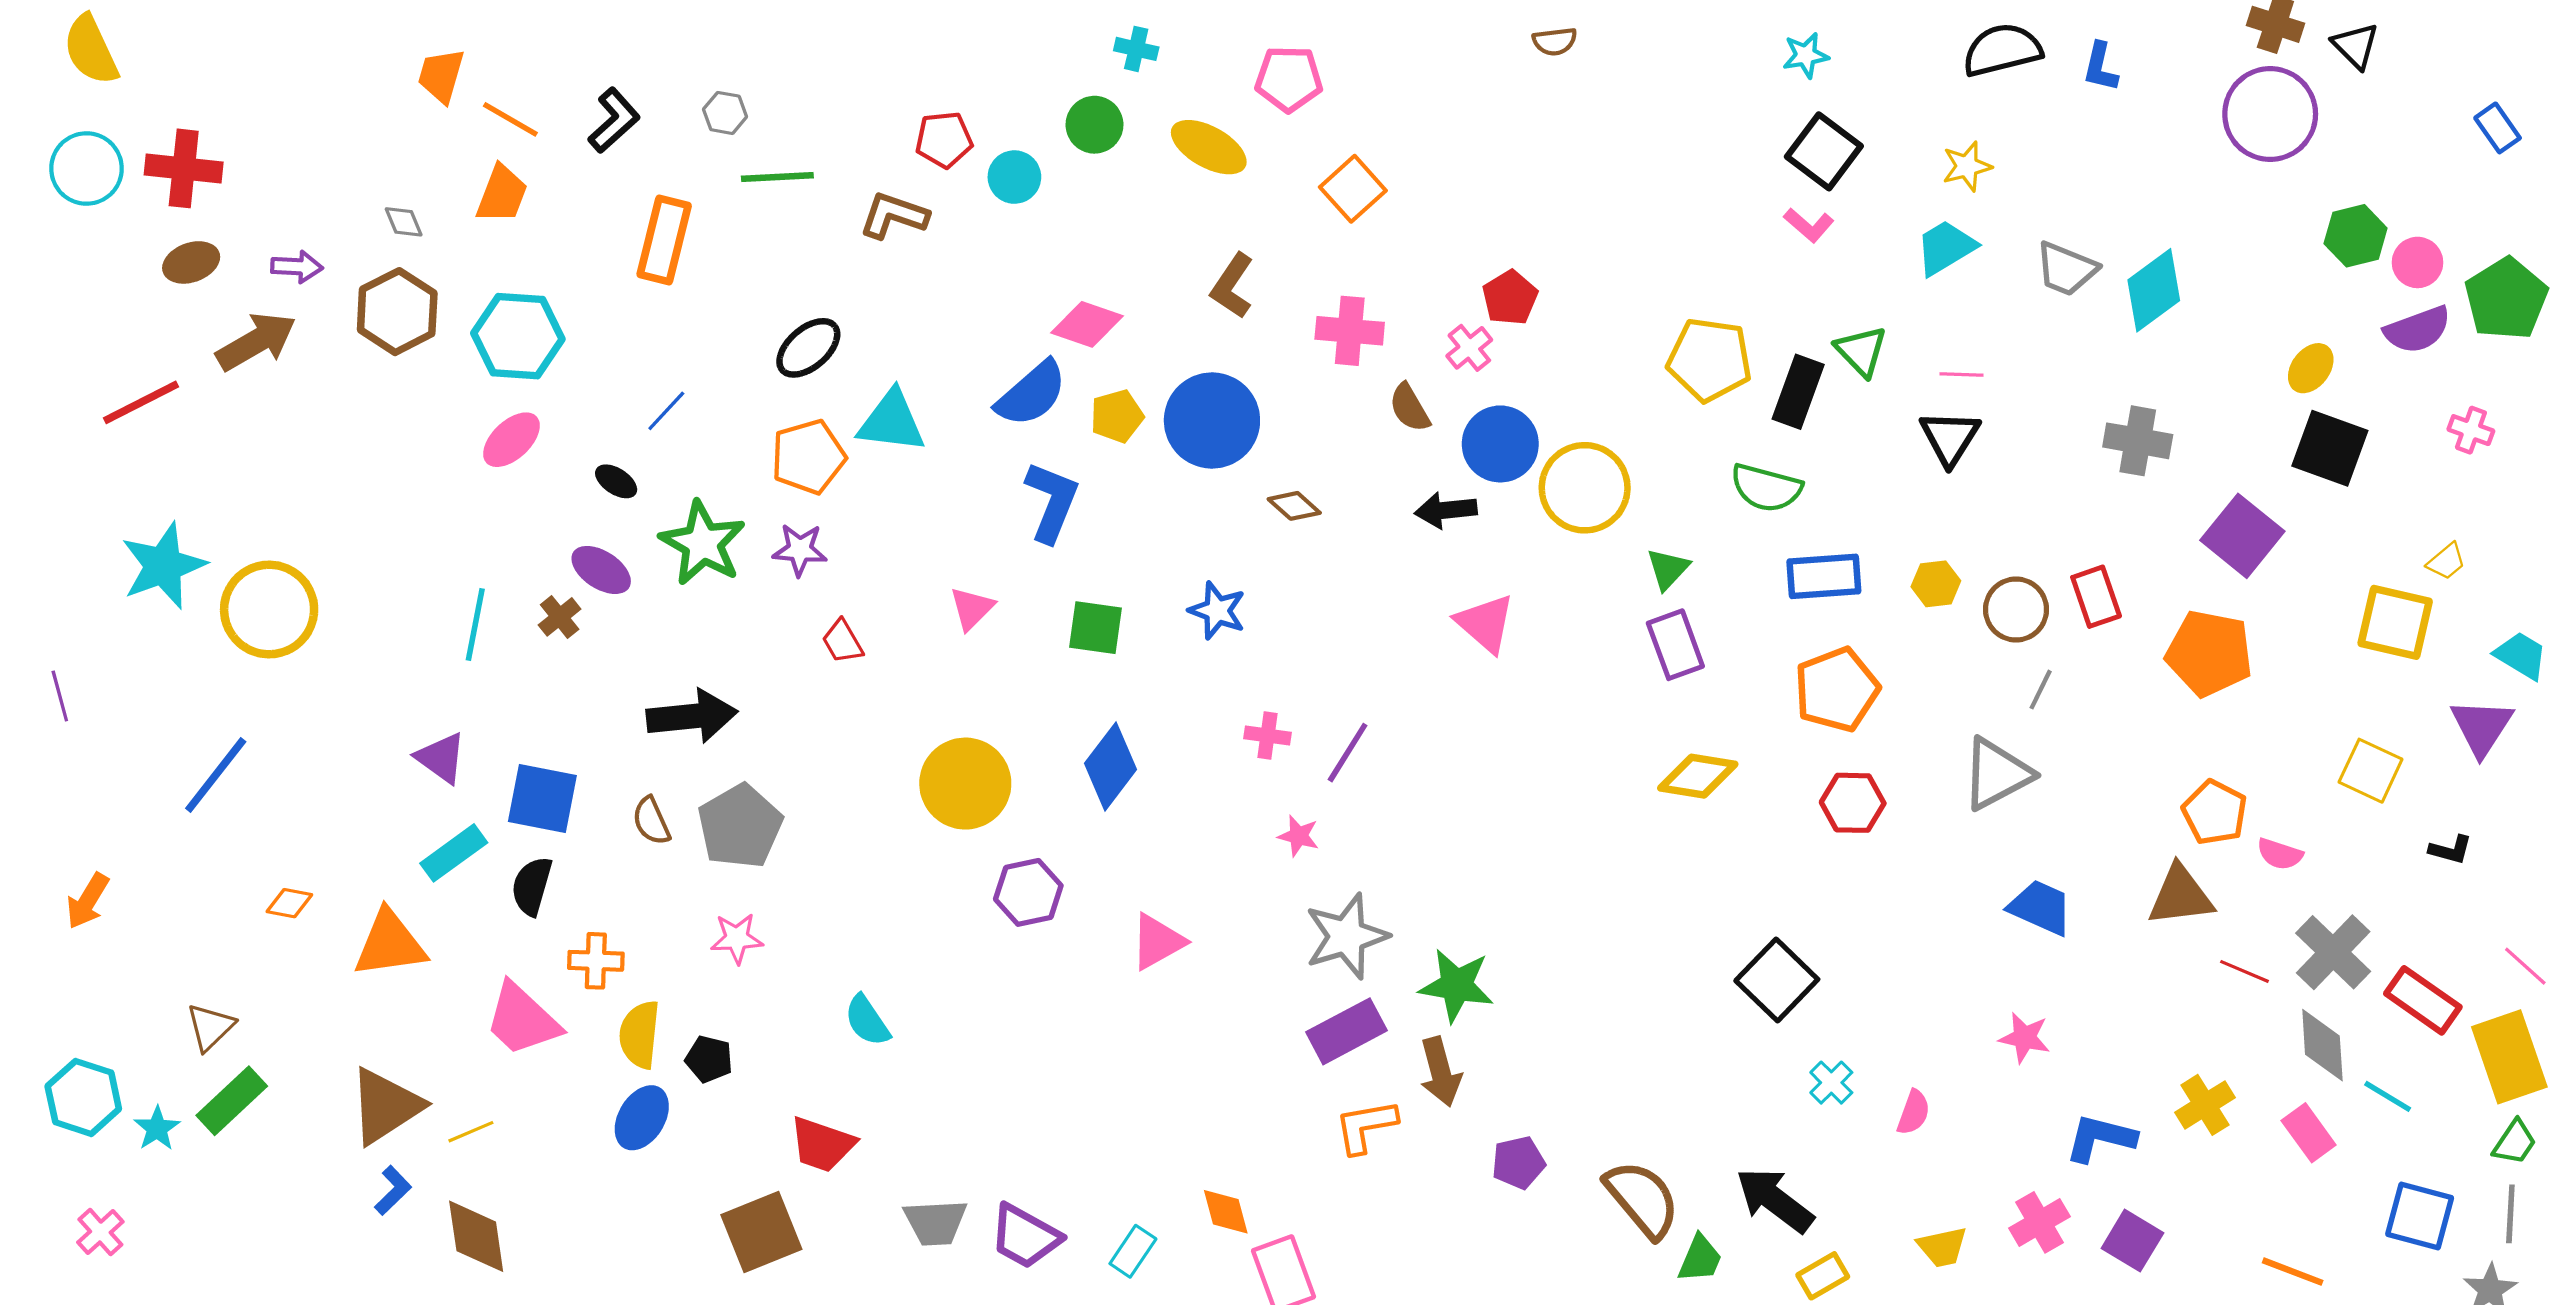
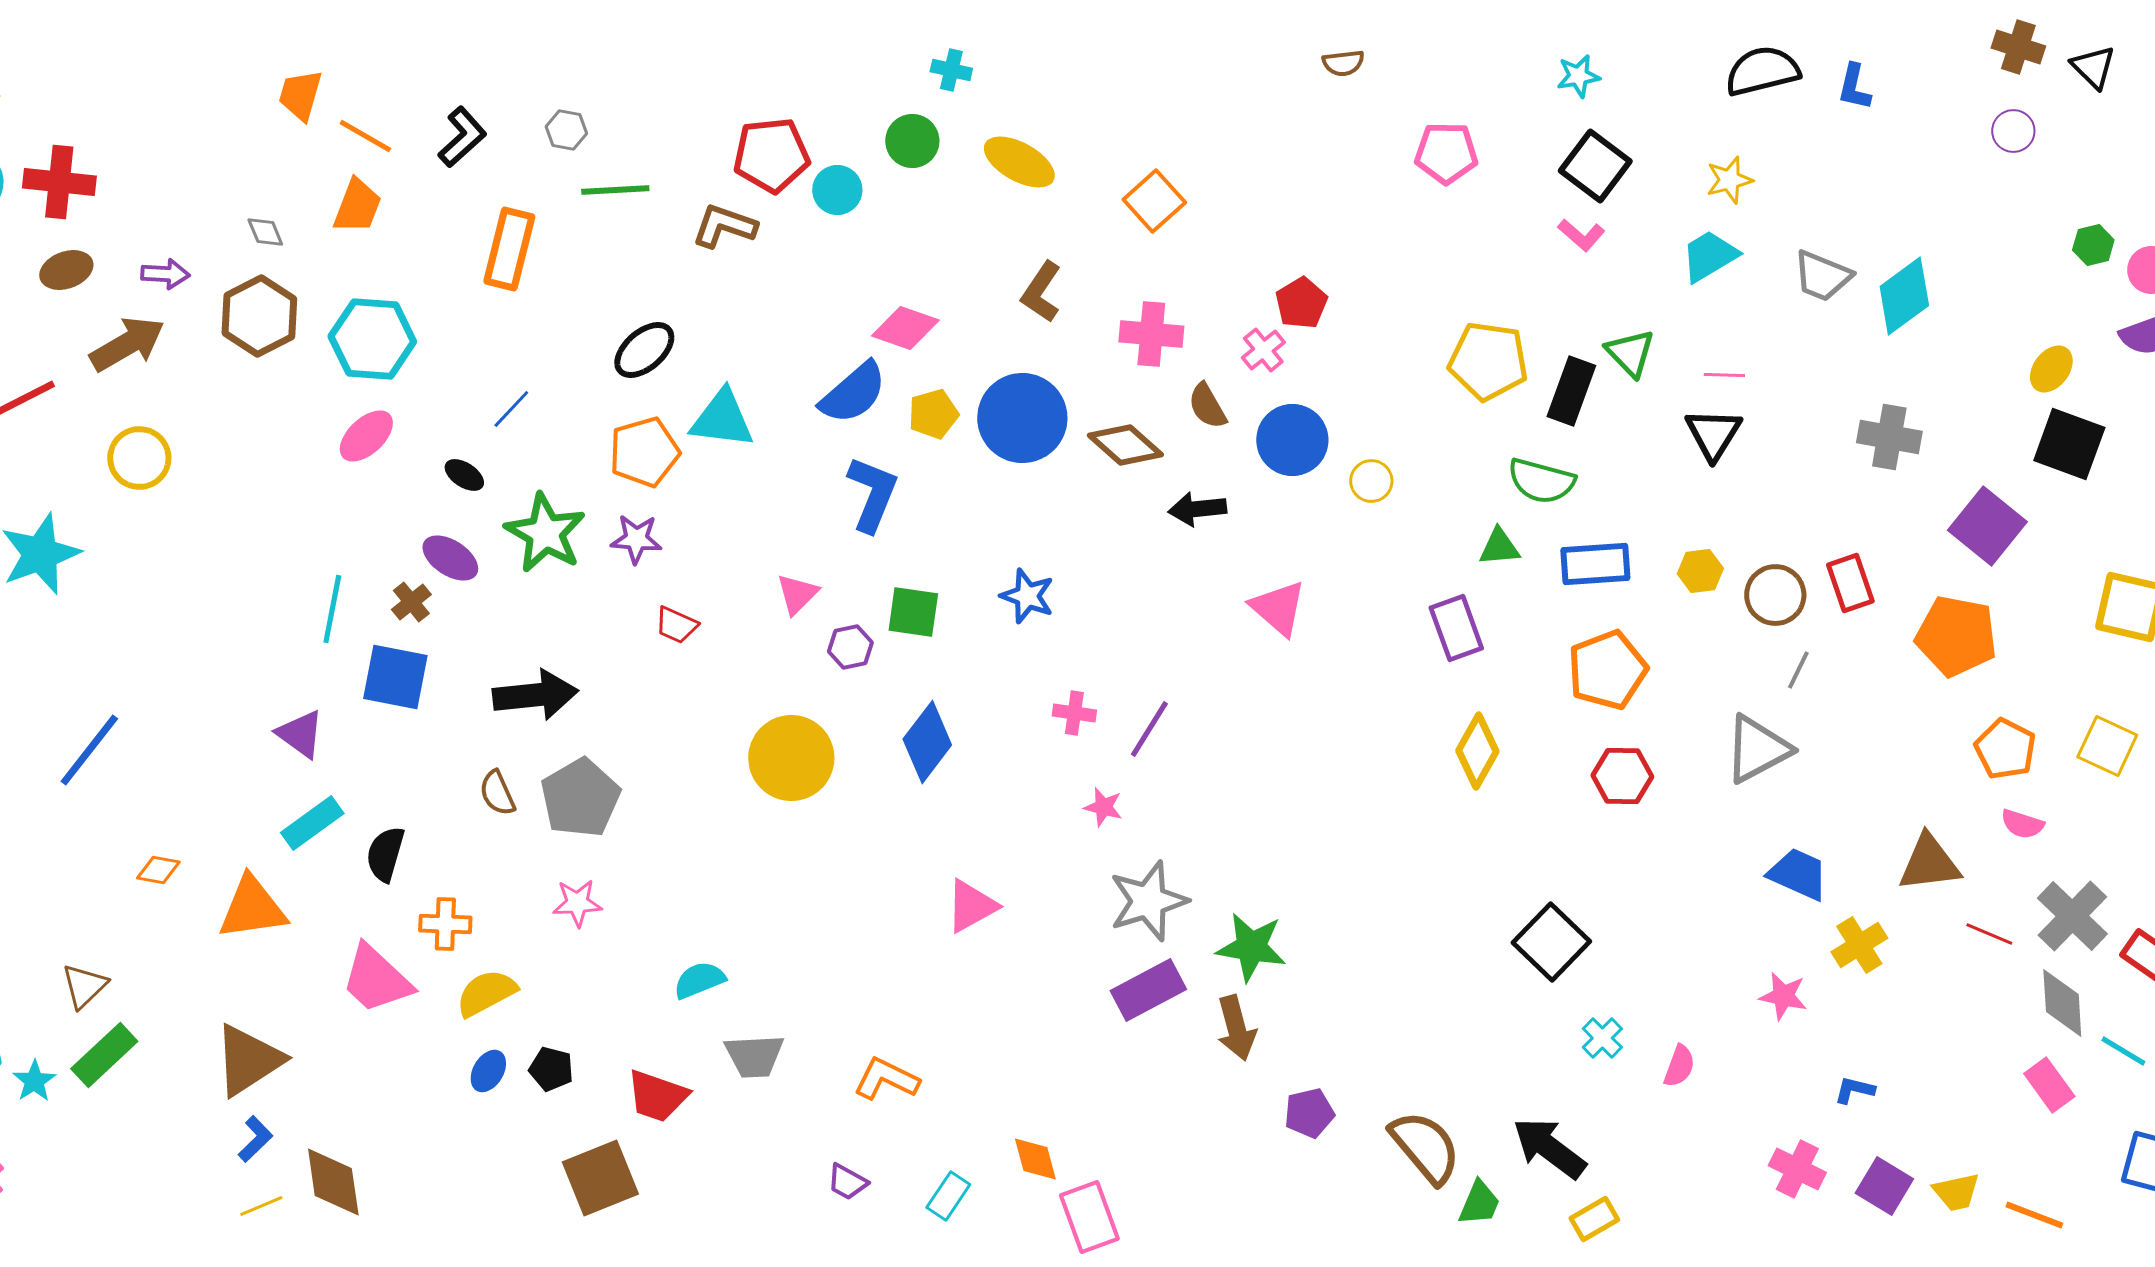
pink pentagon: (1289, 79) -> (1446, 153), moved
purple circle: (2270, 114) -> (2013, 131), size x0.5
red pentagon: (944, 140) -> (771, 155), size x1.4
green hexagon: (2356, 236) -> (2093, 245), size x0.7
yellow circle: (1585, 488) -> (1371, 481), size x0.5
brown diamond: (1294, 506) -> (1125, 445), moved, size x1.5
black arrow: (1446, 510) -> (1197, 509), moved
green triangle: (1668, 569) -> (1499, 547), moved, turned 42
yellow circle: (269, 609) -> (139, 458), moved, size x0.7
red trapezoid: (842, 642) -> (676, 625), turned -36
yellow diamond: (1698, 776) -> (1477, 751), turned -70
blue square: (542, 798) -> (395, 677), moved
orange pentagon: (2215, 812) -> (2005, 749), moved
purple hexagon: (1028, 892) -> (850, 647), moved, size x0.7
cyan semicircle: (867, 1021) -> (699, 980), turned 102
yellow semicircle: (640, 1034) -> (486, 993), turned 56
black pentagon: (709, 1059) -> (551, 1069), moved
yellow cross: (2205, 1105) -> (1859, 945), moved
blue ellipse: (642, 1118) -> (488, 1071), size x0.7
orange L-shape: (1366, 1126) -> (886, 1079), moved, turned 36
yellow line: (471, 1132) -> (261, 1206), moved
blue L-shape: (2100, 1138) -> (1854, 1090), size x0.6
gray trapezoid: (935, 1222) -> (754, 1056), moved
pink cross: (2039, 1222) -> (1797, 1169), turned -34
purple trapezoid: (1025, 1236) -> (847, 1182), size x0.6
yellow trapezoid: (1942, 1247) -> (1956, 1192), moved

